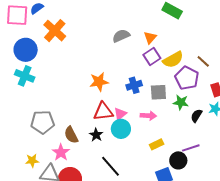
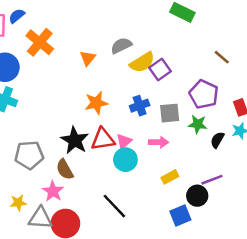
orange triangle: (150, 38) -> (88, 58), moved
yellow semicircle: (173, 60) -> (142, 62), moved
brown line: (203, 61) -> (222, 57), moved
black star: (96, 135) -> (75, 140), moved, size x1.6

